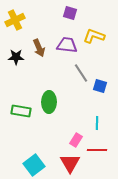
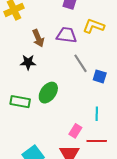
black star: (16, 57) -> (28, 62), moved
green ellipse: (49, 102) -> (48, 93), turned 35

